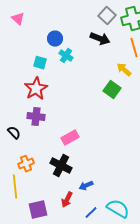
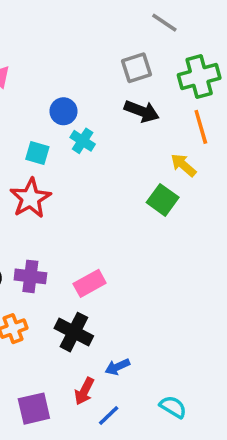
gray square: (107, 16) -> (137, 68), moved, turned 30
purple cross: (36, 117) -> (30, 276), moved
cyan semicircle: (118, 209) -> (173, 407), size x0.7
blue line: (91, 213) -> (109, 416), moved

